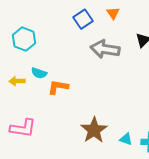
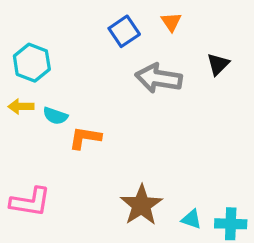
yellow arrow: (17, 81) -> (21, 106), moved

